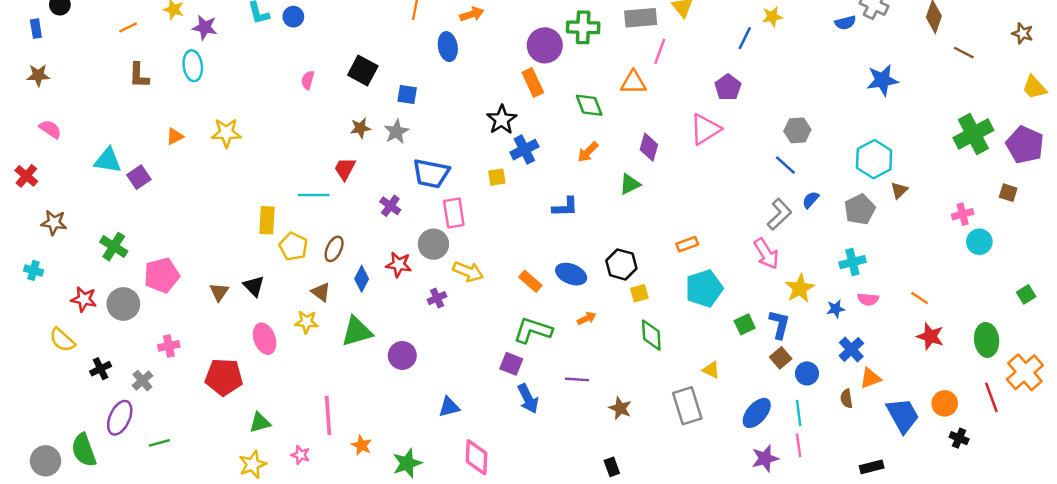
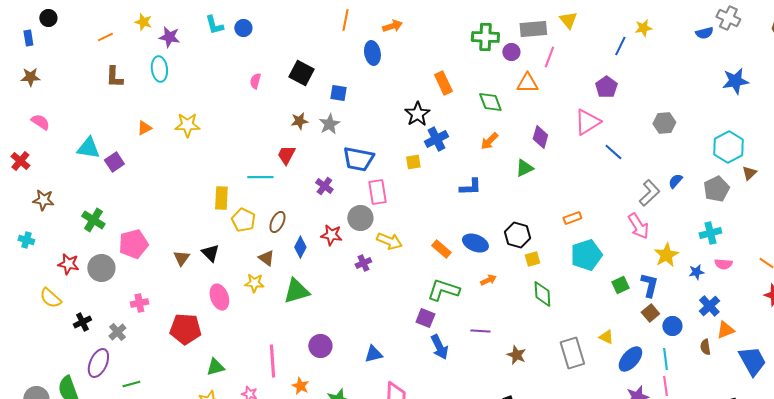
purple circle: (545, 45) -> (511, 52), moved, size x0.6
blue line: (785, 165) -> (613, 152), moved
purple circle: (402, 355) -> (320, 346), moved
yellow triangle: (711, 370) -> (606, 337), moved

